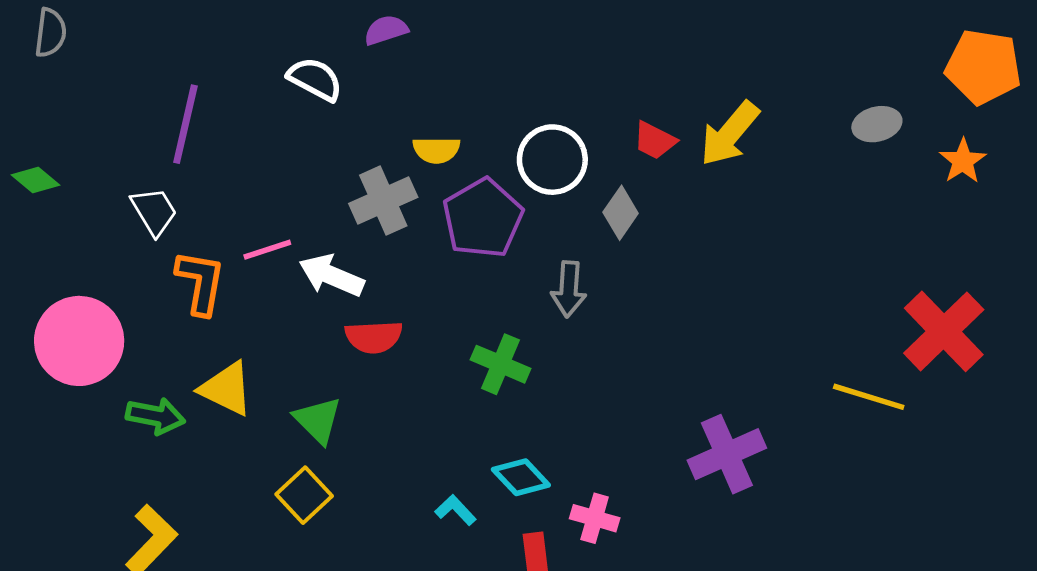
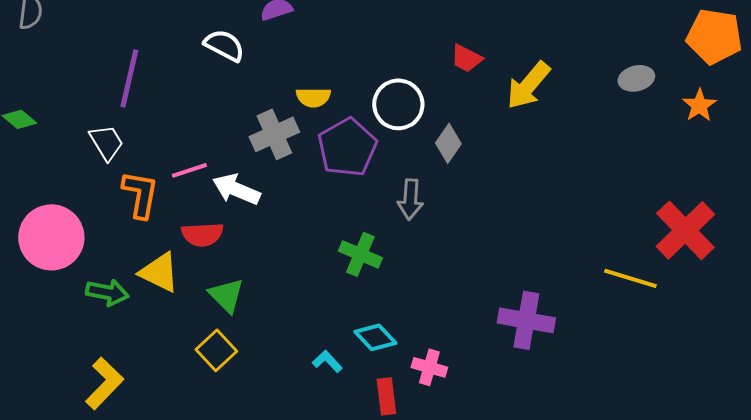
red trapezoid: (655, 140) -> (466, 58), moved
red semicircle: (374, 337) -> (202, 234), moved
purple cross: (727, 454) -> (526, 320), turned 34

